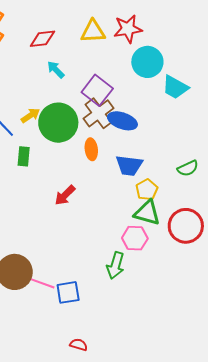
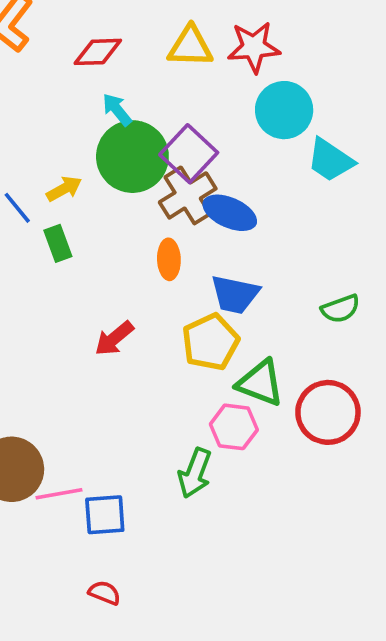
green circle: (58, 123) -> (132, 157), moved
green rectangle: (24, 156) -> (58, 243), moved, turned -30
yellow pentagon: (147, 190) -> (210, 342), moved, size x1.4
pink line: (42, 283) -> (59, 494), turned -35
red semicircle: (79, 345) -> (105, 593), moved

